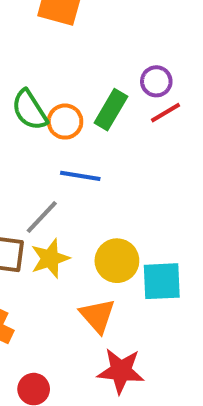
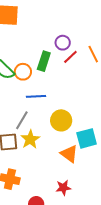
yellow circle: (117, 261) -> (61, 120), moved
orange triangle: (98, 316) -> (69, 154), moved
red star: (121, 371) -> (63, 188), moved, size x0.7

